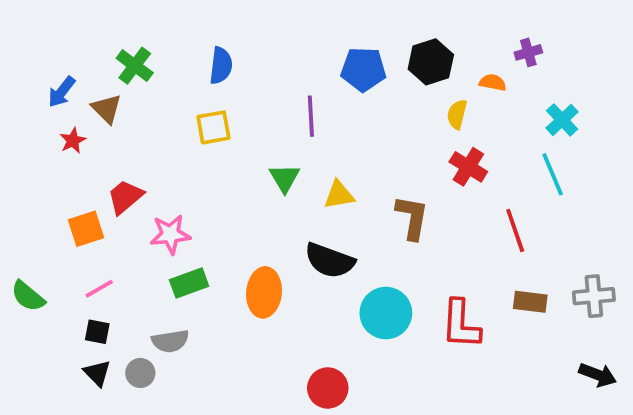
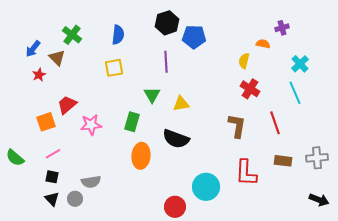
black hexagon: (431, 62) -> (167, 23), moved
brown L-shape: (412, 217) -> (237, 126), moved
green rectangle: (189, 283) -> (132, 122), moved, turned -54
cyan circle: (386, 313) -> (206, 187), moved

